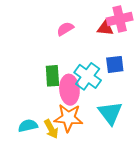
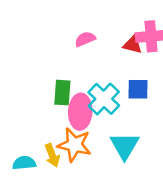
cyan semicircle: (28, 126) -> (24, 163), moved

